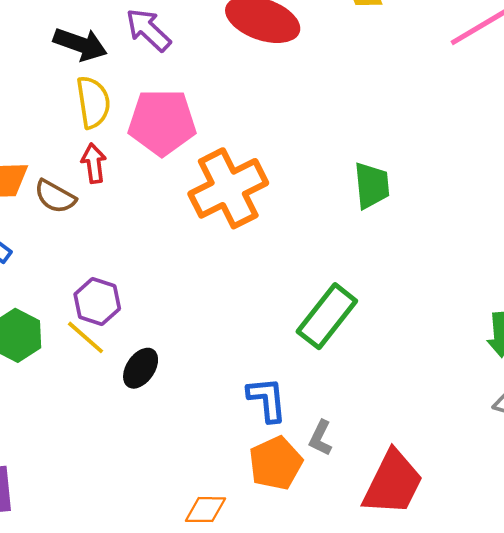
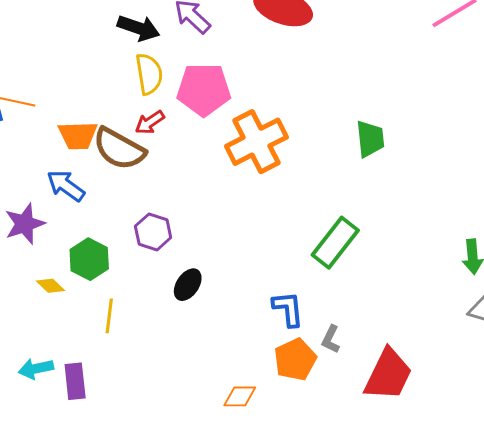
red arrow: (94, 163) -> (150, 122), turned -116
brown semicircle: (55, 196) -> (119, 149), size x1.6
yellow line: (86, 337) -> (109, 316), moved, turned 56

